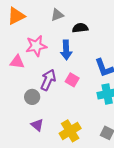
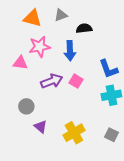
orange triangle: (16, 16) -> (32, 18), moved, turned 42
purple arrow: (48, 80) -> (52, 81), turned 45
gray circle: (32, 97) -> (26, 106), moved

